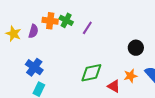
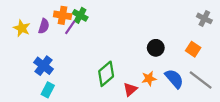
purple line: (87, 28) -> (70, 27), moved
green diamond: (91, 73) -> (106, 74), turned -30
red triangle: (114, 86) -> (130, 89), turned 48

